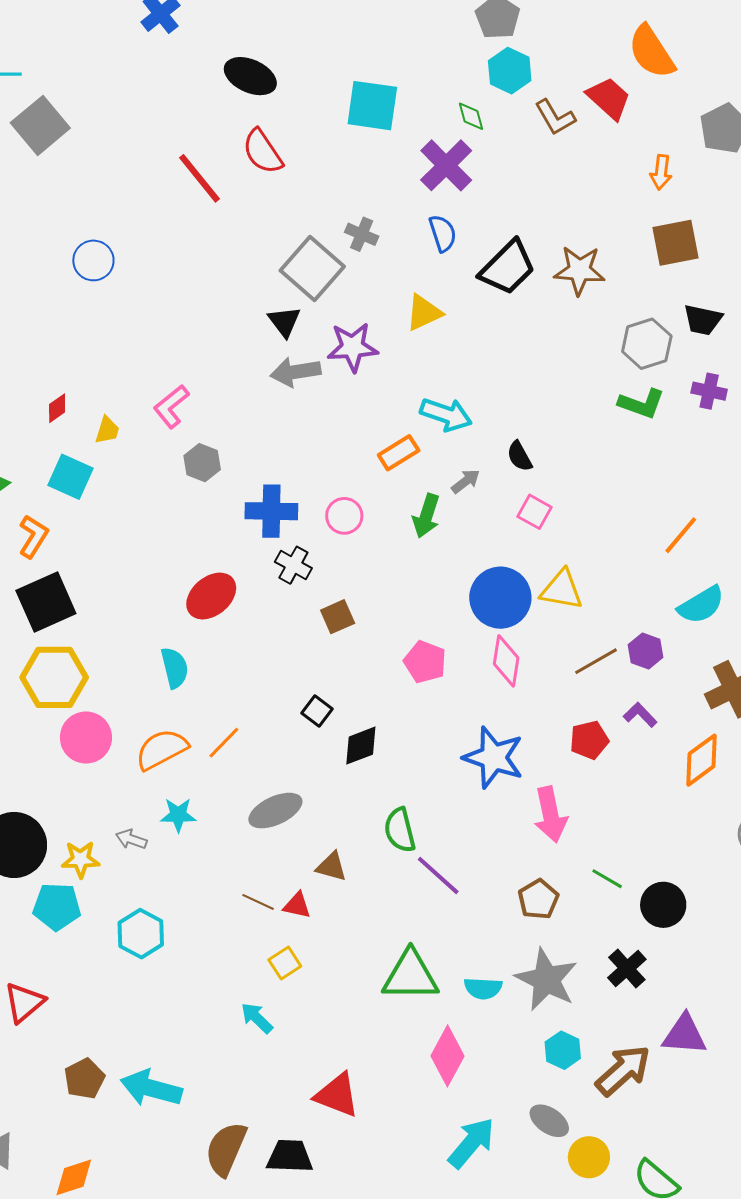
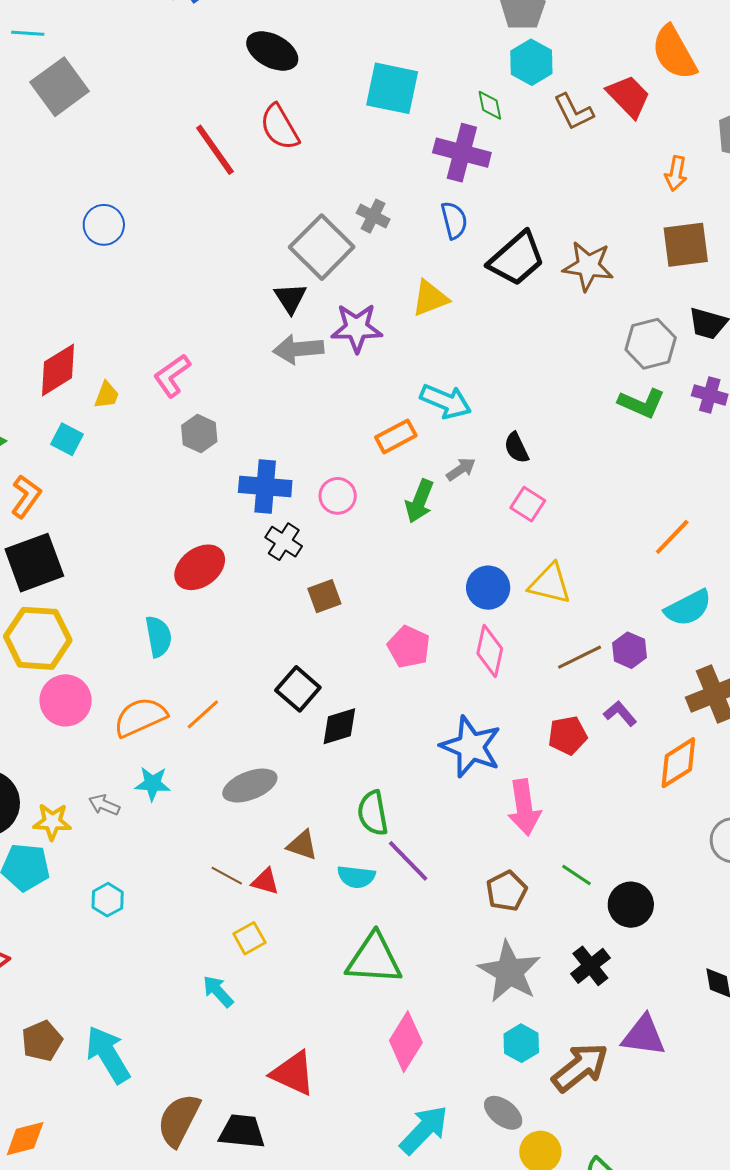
purple cross: (446, 165) -> (462, 153), turned -34
red diamond: (57, 408) -> (58, 370), size x1.8
cyan square: (71, 477) -> (67, 439), size x0.7
blue circle: (500, 598) -> (488, 588), size x0.7
black square: (317, 711) -> (298, 689), size x1.4
cyan hexagon: (141, 934) -> (108, 900), size x0.7
cyan semicircle: (483, 988) -> (356, 877), moved
cyan arrow: (151, 1088) -> (108, 1055), turned 40

